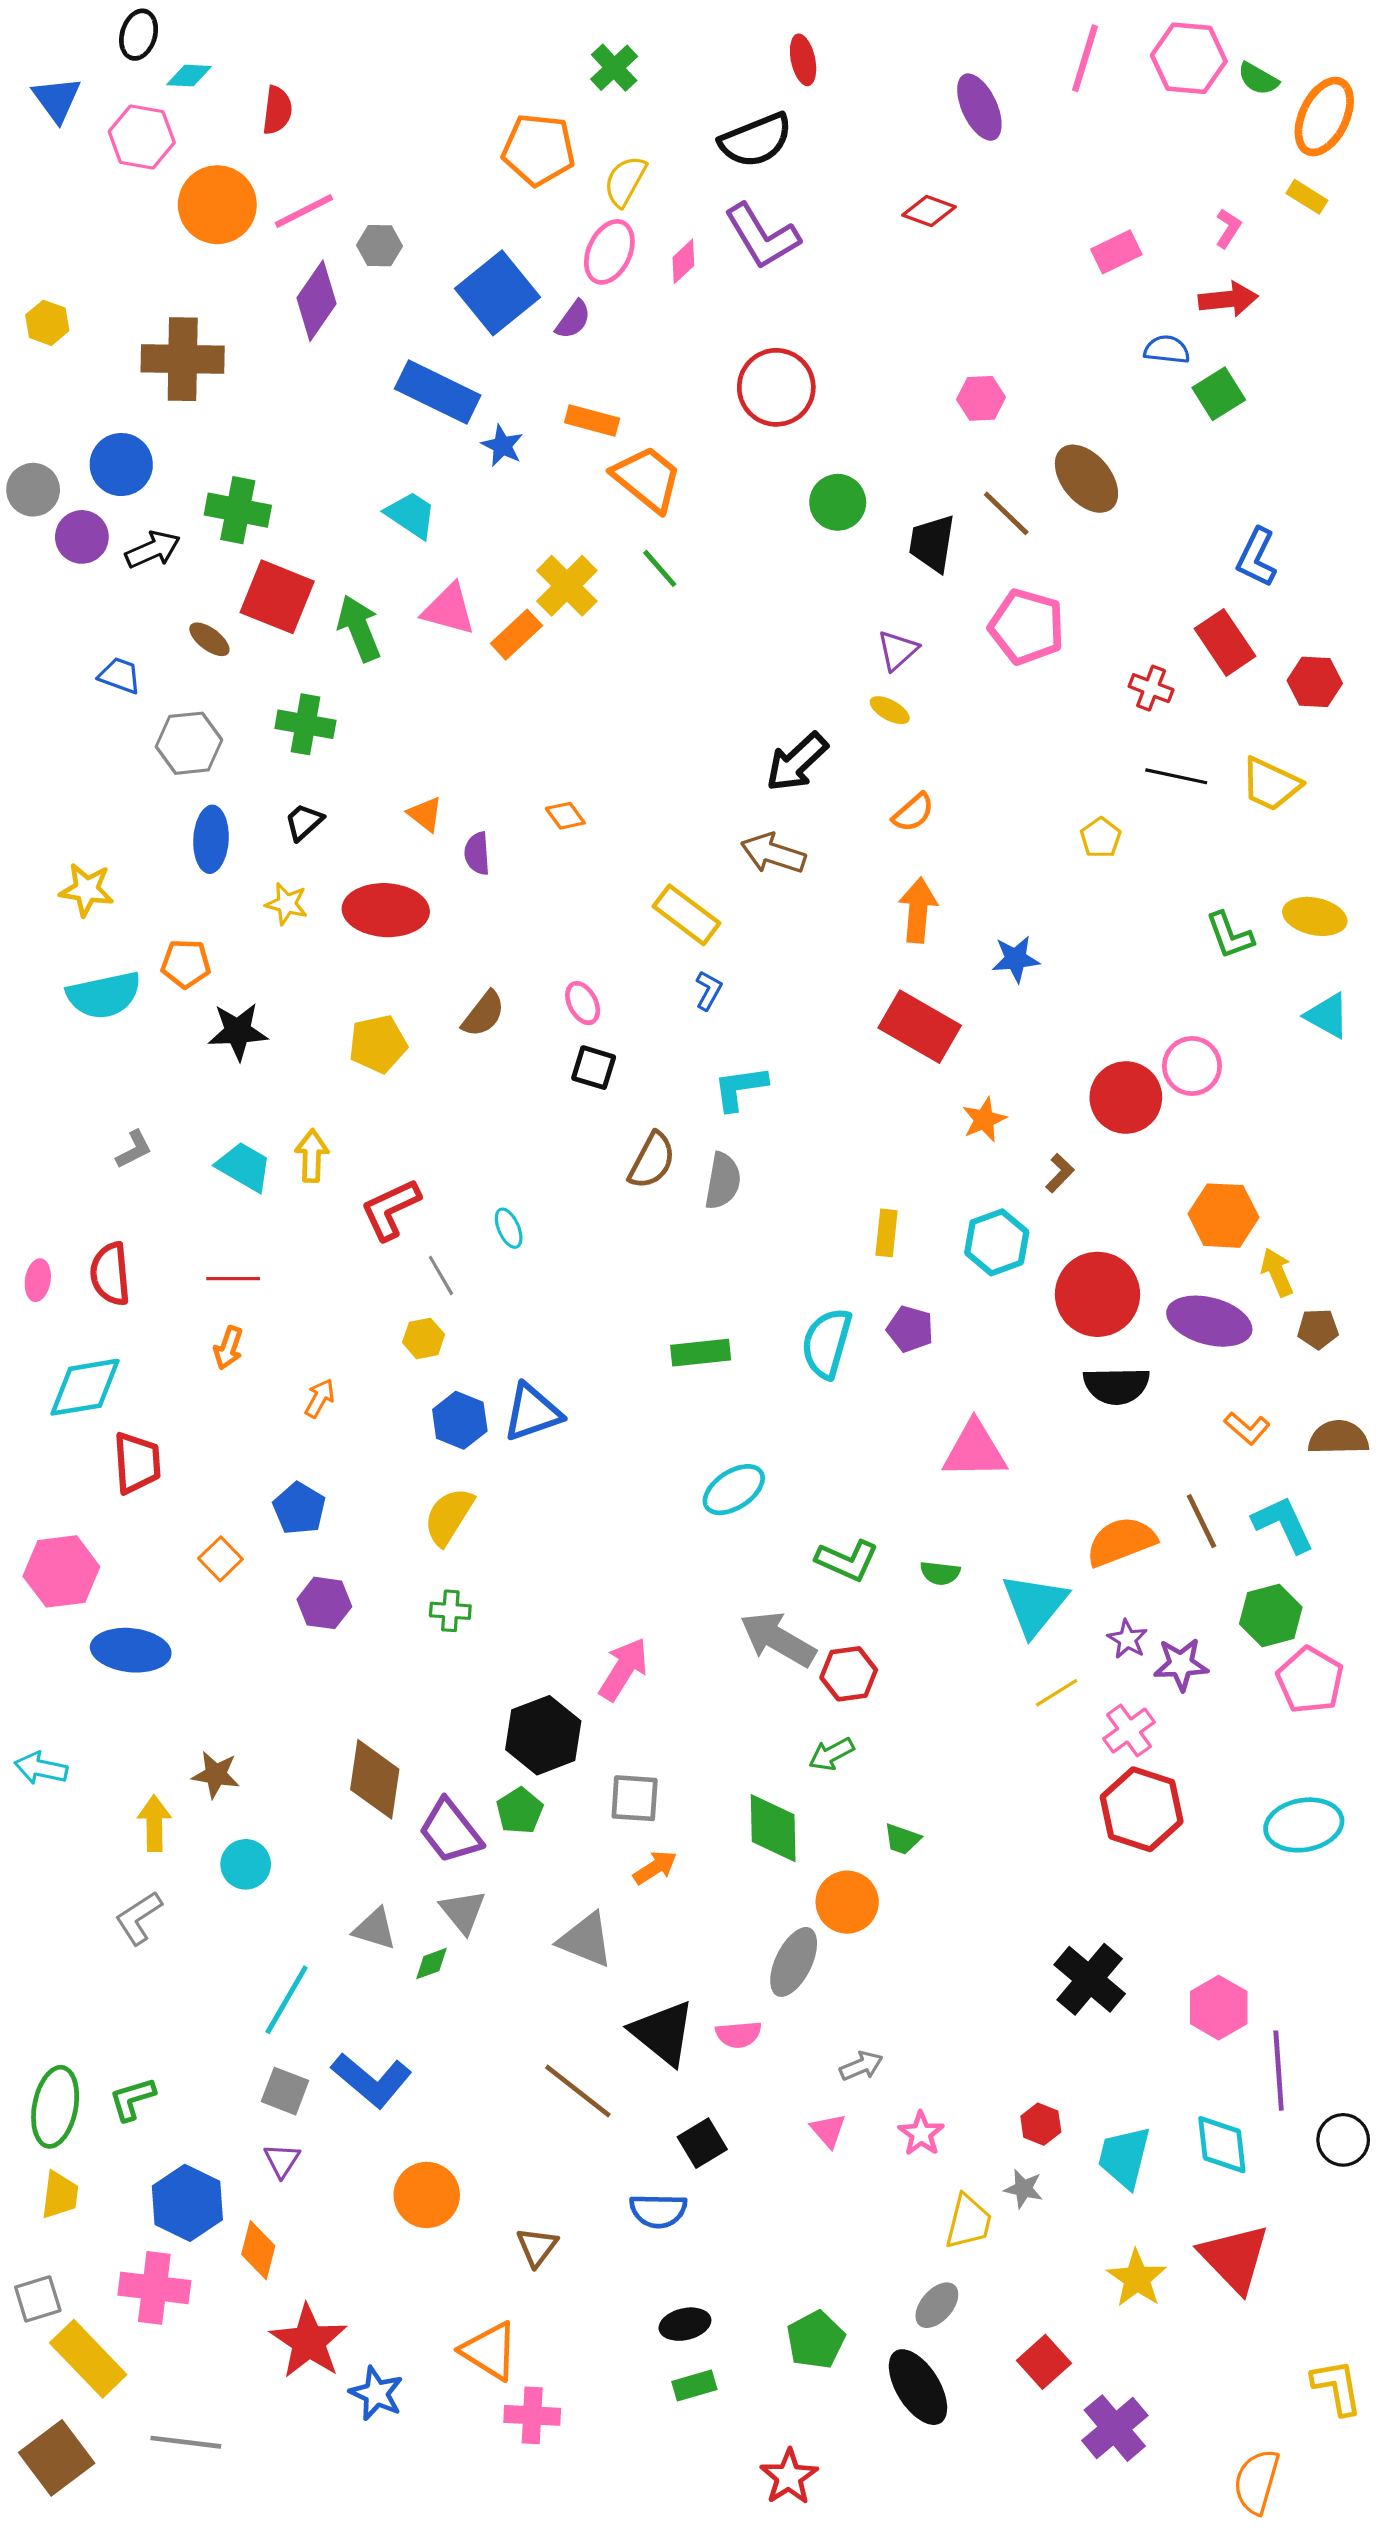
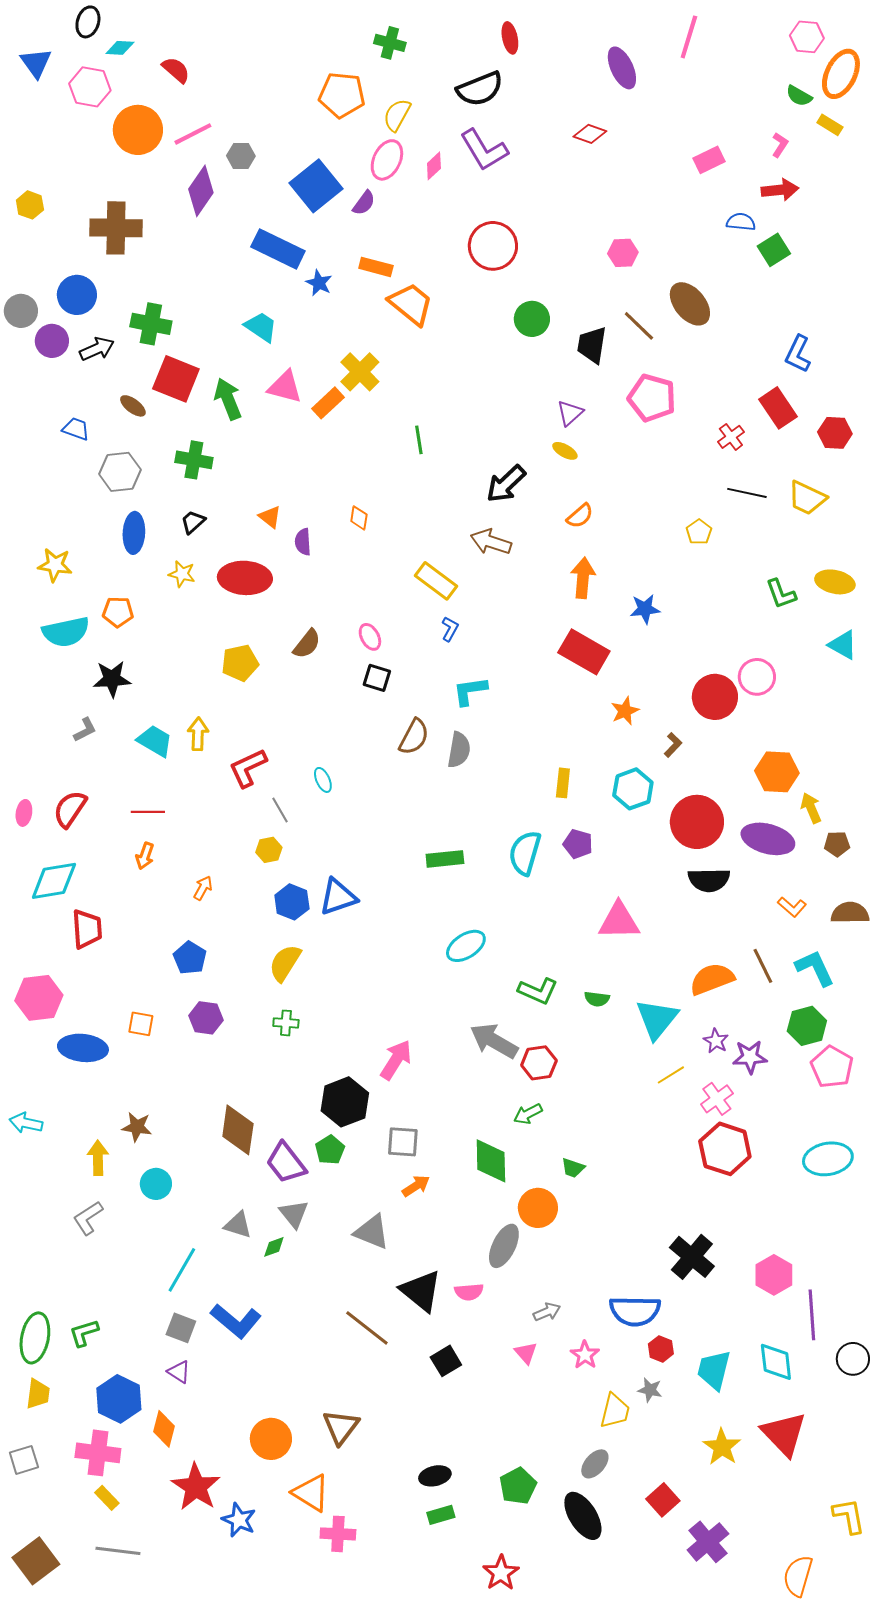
pink hexagon: (1189, 58) -> (807, 37), moved, size x0.7
green cross: (614, 68) -> (390, 43), turned -32
green semicircle: (1258, 79) -> (799, 96), moved
red semicircle: (277, 110) -> (176, 70), turned -56
green line: (660, 568) -> (419, 440), moved, turned 32
red cross: (1151, 688) -> (731, 437), turned 32
orange diamond: (565, 816) -> (359, 518), turned 45
black star: (238, 1031) -> (112, 679), moved
red semicircle: (110, 1274) -> (70, 809), turned 39
orange square: (220, 1559) -> (141, 1024), moved, turned -36
purple triangle: (282, 2160) -> (179, 1372), turned -30
orange circle: (427, 2195) -> (271, 1439), moved
blue semicircle: (658, 2211) -> (635, 1311), moved, size x1.4
brown triangle: (537, 2247) -> (341, 1427), size x1.4
yellow rectangle: (88, 2359) -> (107, 1498), moved, size x0.5

